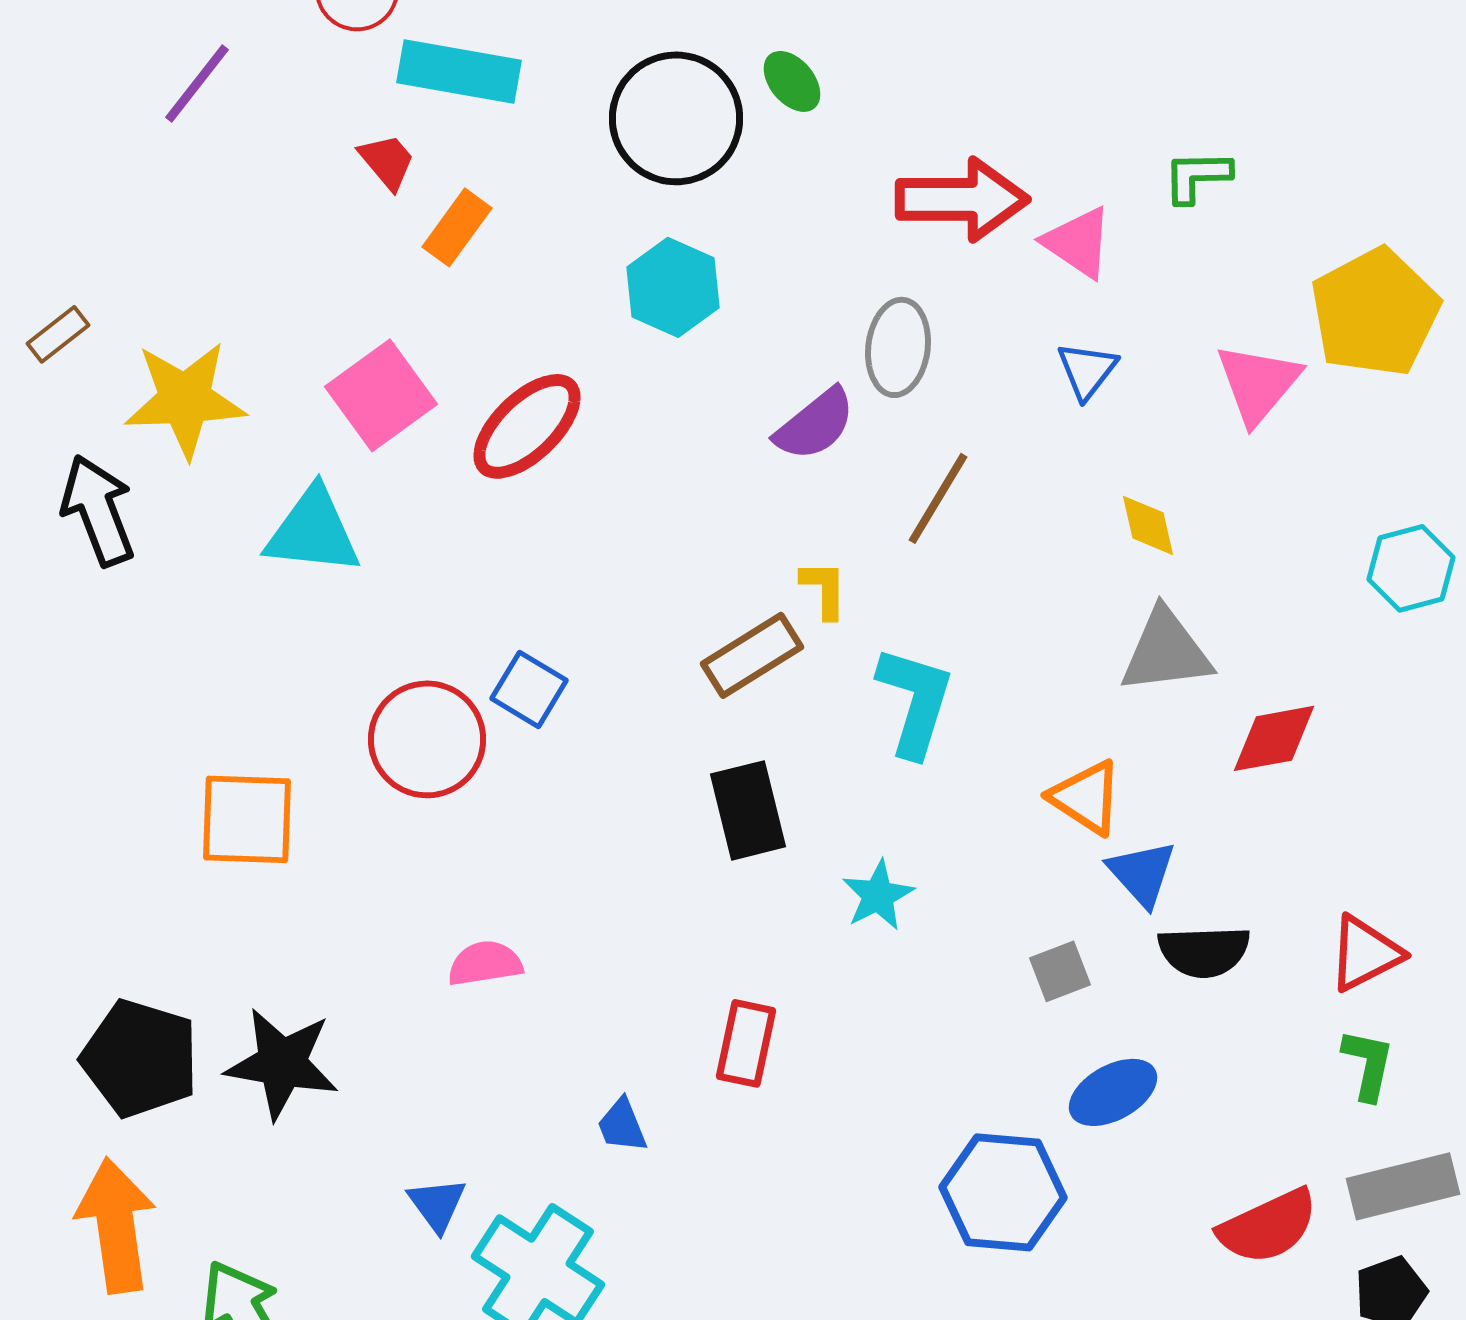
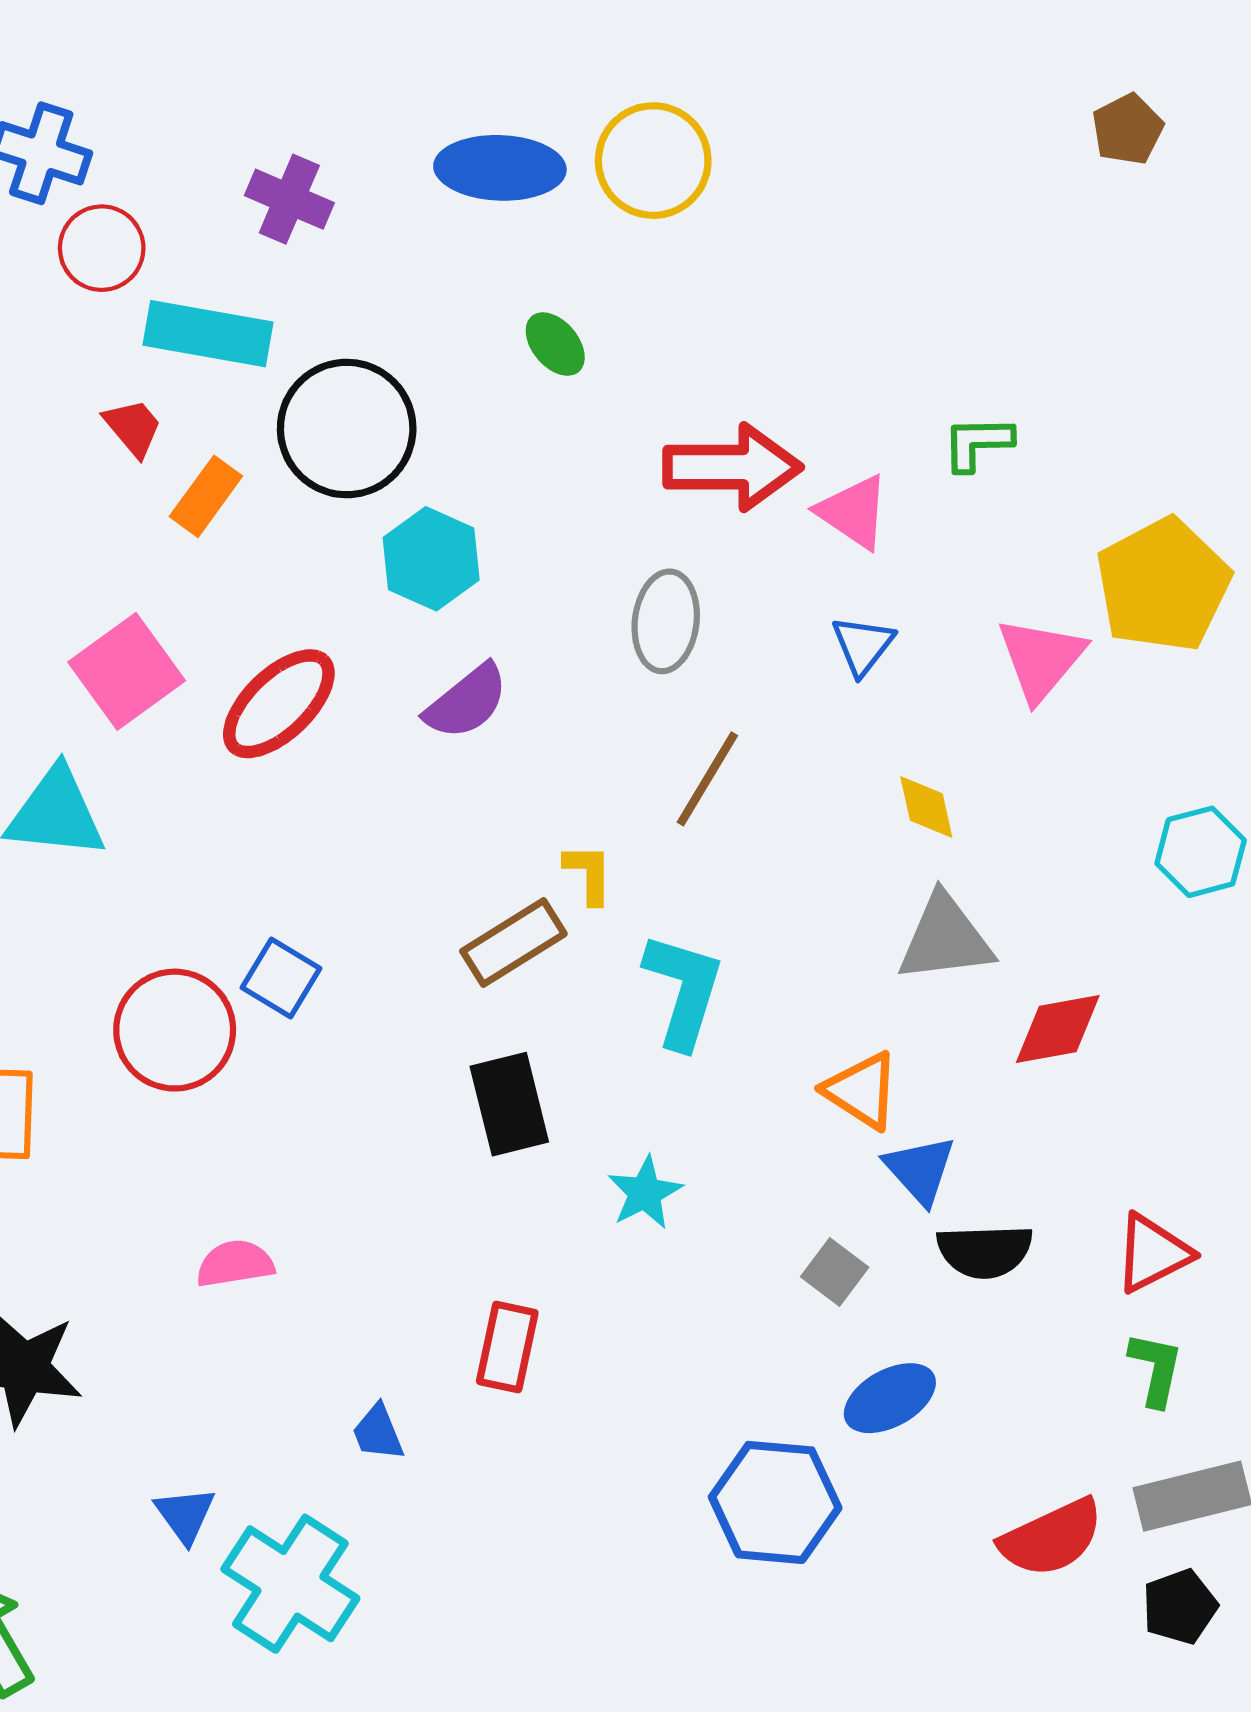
black circle: (676, 118) -> (347, 429), moved
purple semicircle: (815, 424) -> (467, 702), moved
gray square: (1060, 971) -> (835, 1272), turned -32

